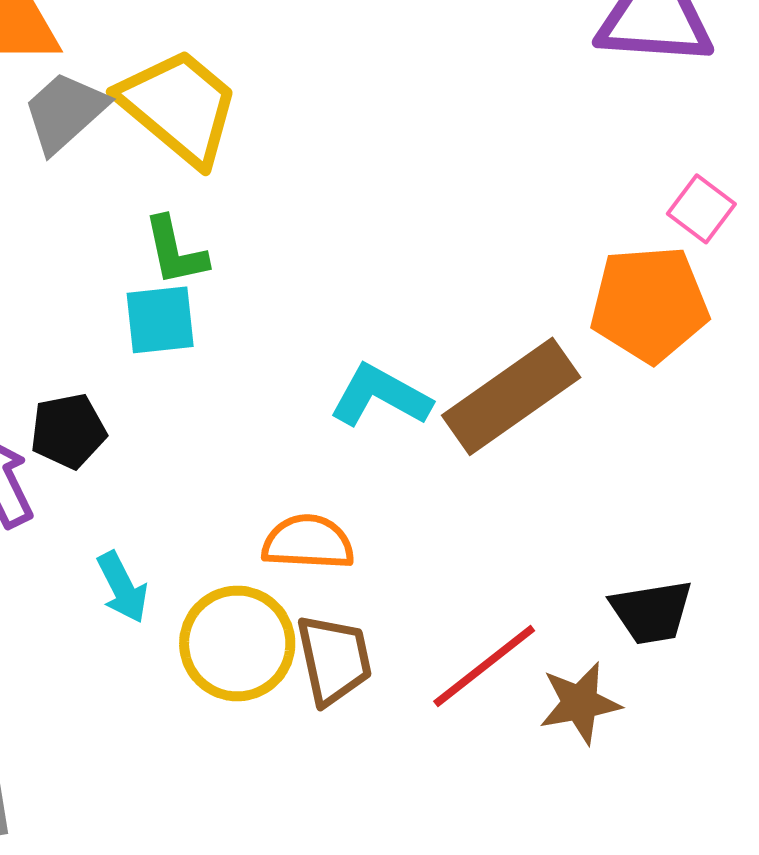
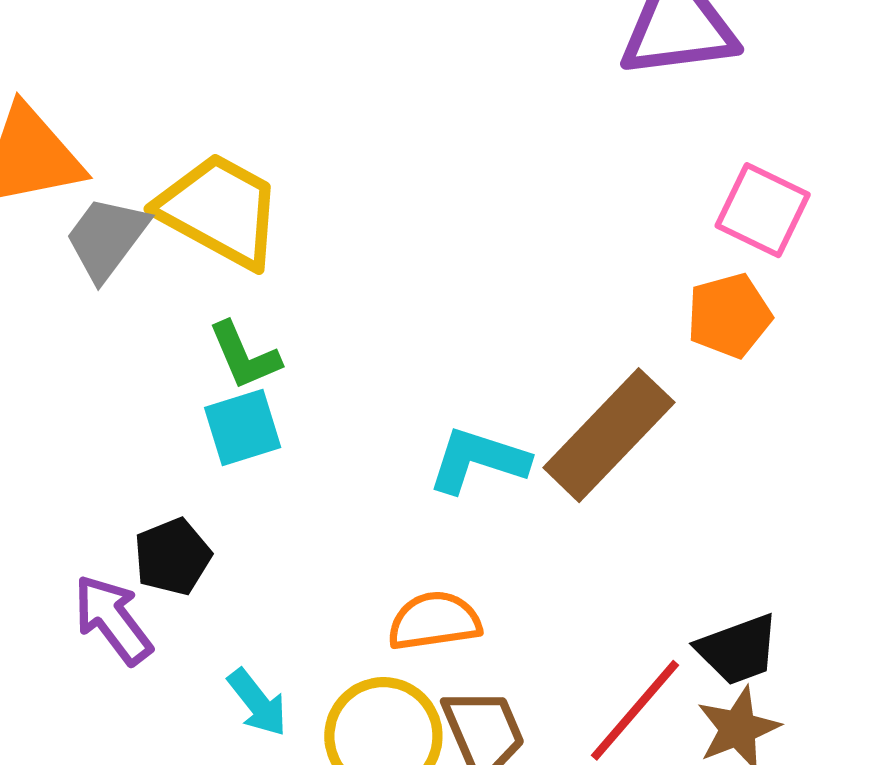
pink square: (701, 209) -> (763, 210), size x1.4
orange pentagon: (649, 304) -> (729, 316), size x0.7
black trapezoid: (652, 612) -> (738, 650), moved

